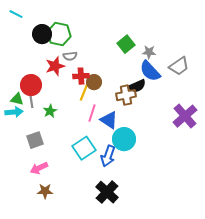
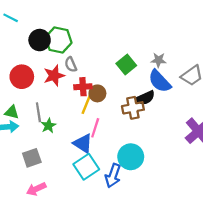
green square: (126, 44) -> (126, 64), moved
gray semicircle: (70, 56) -> (71, 64), turned 72
red circle: (31, 85) -> (22, 77), moved
gray line: (31, 99) -> (38, 112), moved
blue triangle: (109, 120) -> (83, 143), moved

